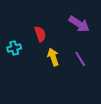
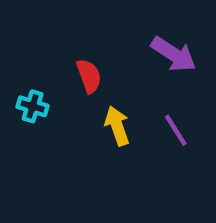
cyan cross: (14, 48) -> (33, 106), turned 32

